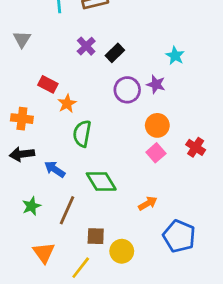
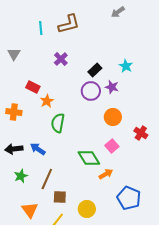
black rectangle: (115, 53) -> (95, 70), moved
pink square: (156, 153) -> (112, 146), moved
black arrow: (22, 154) -> (14, 149), moved
green diamond: (101, 181) -> (89, 158), moved
brown square: (96, 236) -> (60, 197), moved

